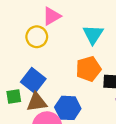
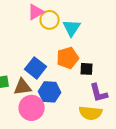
yellow circle: (37, 37) -> (50, 20), moved
blue square: (33, 80) -> (36, 68), moved

